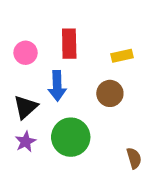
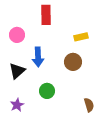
red rectangle: (69, 44) -> (46, 15), moved
green circle: (71, 137) -> (47, 91), size x0.6
purple star: (26, 142) -> (17, 105), moved

